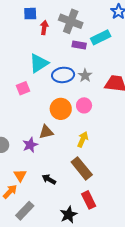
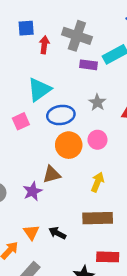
blue ellipse: (63, 75) -> (61, 115), moved
brown rectangle: (82, 168) -> (98, 218), turned -50
orange triangle: (20, 175) -> (31, 232), moved
red rectangle: (89, 200) -> (108, 257), turned -60

